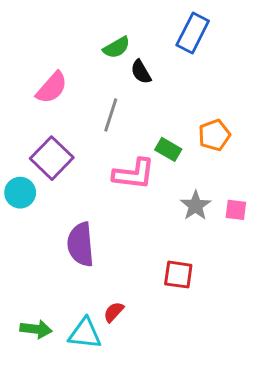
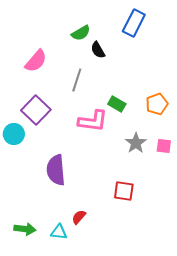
orange pentagon: (214, 135) -> (157, 104), moved
cyan triangle: (85, 334) -> (59, 232), size x0.7

